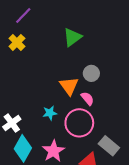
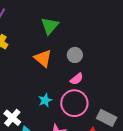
orange triangle: (69, 86) -> (43, 58), moved
pink semicircle: (87, 98) -> (77, 79), turned 104

